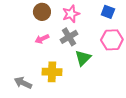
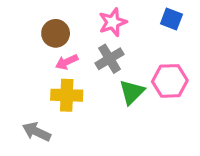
brown circle: (42, 12) -> (56, 33), moved
pink hexagon: (112, 40) -> (170, 81), moved
yellow cross: (52, 72) -> (67, 95), moved

